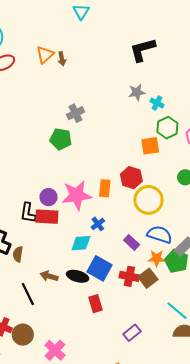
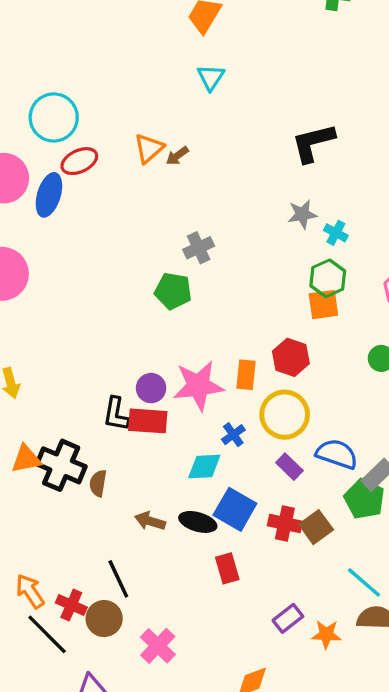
brown arrow: (62, 59) -> (177, 156), turned 64
green hexagon: (167, 128) -> (328, 278), moved
yellow circle: (148, 200) -> (285, 415), moved
orange star: (157, 258) -> (326, 634), moved
black line: (28, 294) -> (118, 579), moved

